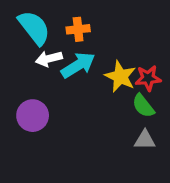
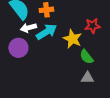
red star: (148, 78) -> (92, 26), moved
purple circle: (33, 116) -> (18, 48), moved

